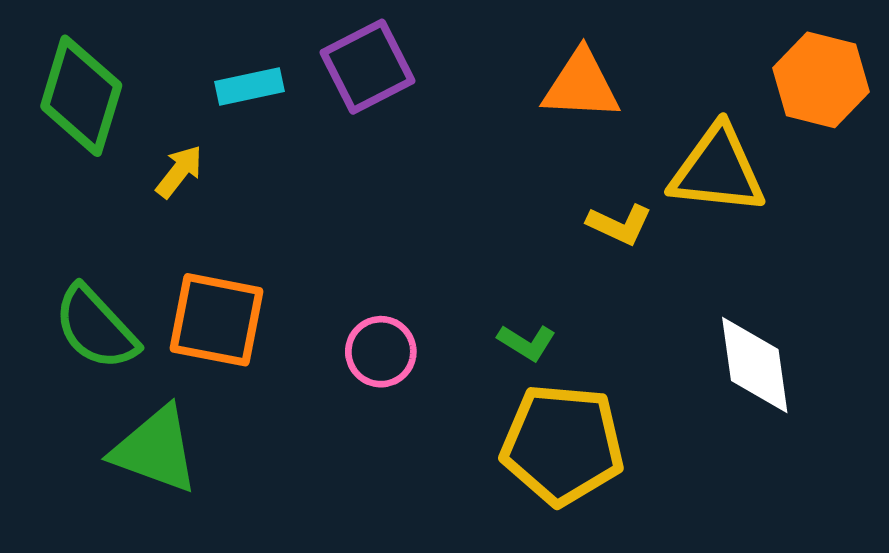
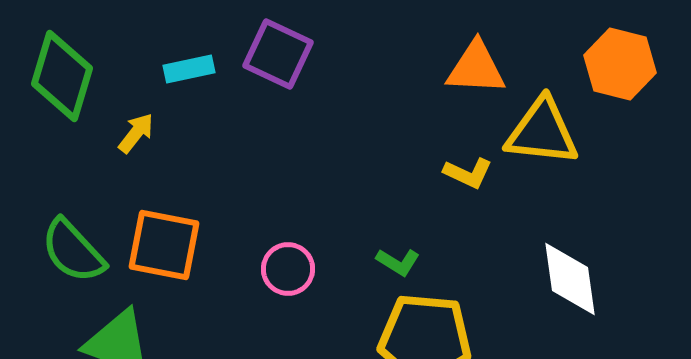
purple square: (368, 67) -> (278, 54), turned -38
orange triangle: (581, 85) -> (476, 68), moved

